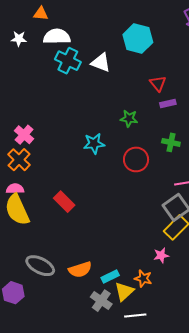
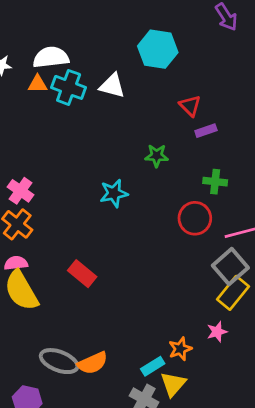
orange triangle: (41, 14) -> (38, 84), moved
red circle: (136, 159) -> (195, 218), moved
orange semicircle: (80, 270) -> (93, 363), moved
orange star: (143, 278) -> (180, 349), moved, turned -30

